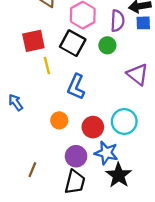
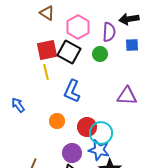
blue square: (143, 23) -> (132, 45), moved
red square: (33, 41) -> (47, 50), moved
purple triangle: (138, 74) -> (127, 96), moved, turned -35
cyan circle: (124, 121) -> (101, 133), moved

